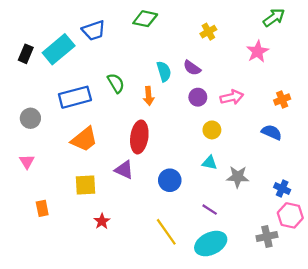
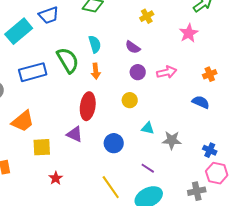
cyan semicircle: (164, 71) -> (95, 44), moved
green semicircle: (116, 83) -> (68, 60), size x1.5
yellow circle: (212, 130) -> (130, 100), moved
orange trapezoid: (84, 139) -> (23, 121), moved

